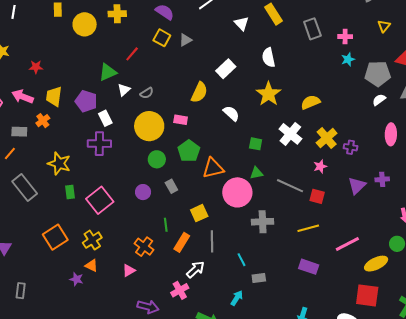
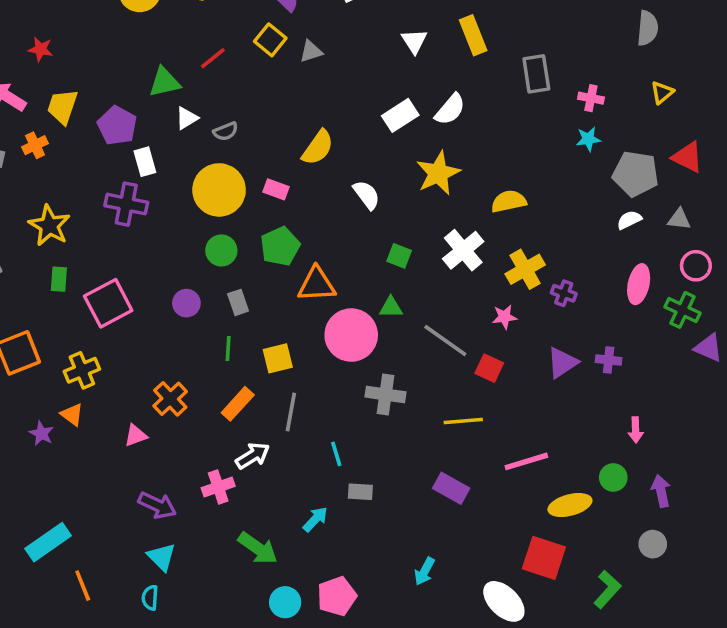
white semicircle: (269, 57) -> (450, 109), turned -138
white rectangle: (226, 69) -> (400, 115), moved
green line: (166, 225) -> (228, 348), moved

